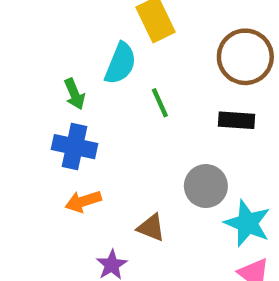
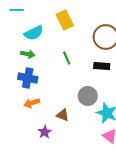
cyan semicircle: (120, 63) -> (34, 33), moved, turned 42
green arrow: (74, 94) -> (28, 54), turned -56

